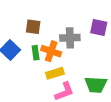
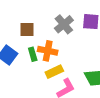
gray cross: (70, 38) -> (64, 24), moved, turned -30

